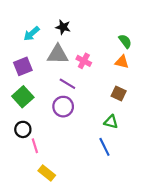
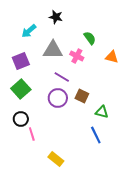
black star: (63, 27) -> (56, 17), moved
green semicircle: (125, 41) -> (90, 38), moved
brown square: (119, 94) -> (82, 96), moved
yellow rectangle: (47, 173) -> (56, 159), moved

